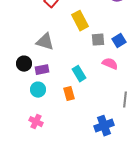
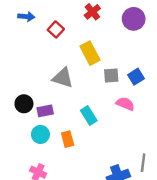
gray triangle: (45, 42) -> (63, 78), moved
orange rectangle: (69, 94) -> (68, 139), moved
gray line: (125, 100) -> (143, 163), moved

